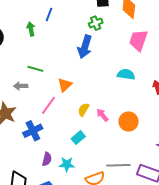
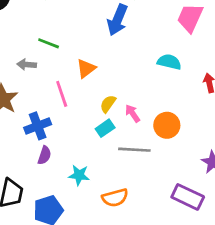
pink line: (49, 105) -> (62, 94), turned -60
cyan rectangle: (78, 138) -> (105, 128), moved
purple semicircle: (47, 159) -> (44, 155), moved
gray line: (118, 165) -> (134, 150), moved

